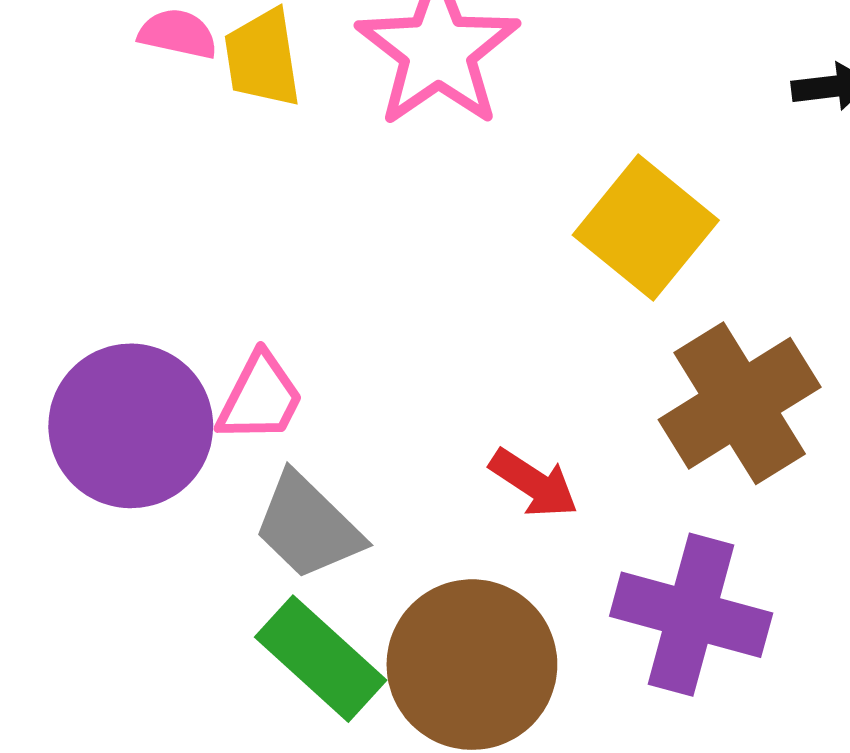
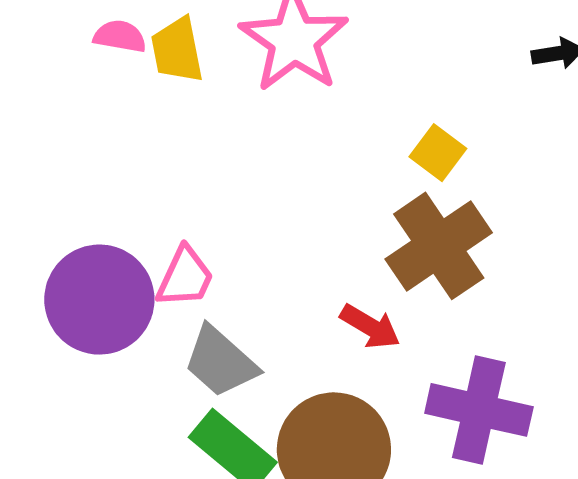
yellow square: (646, 228) -> (438, 153), size x0.6
brown cross: (740, 403) -> (439, 246), moved

